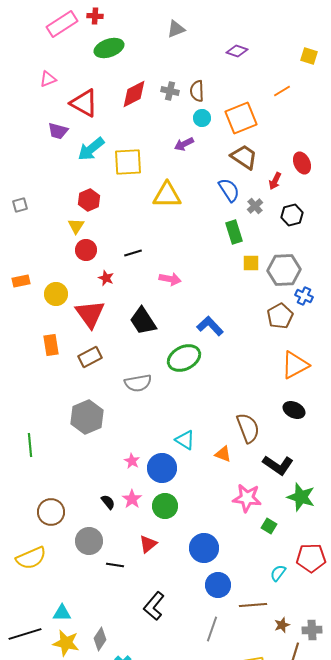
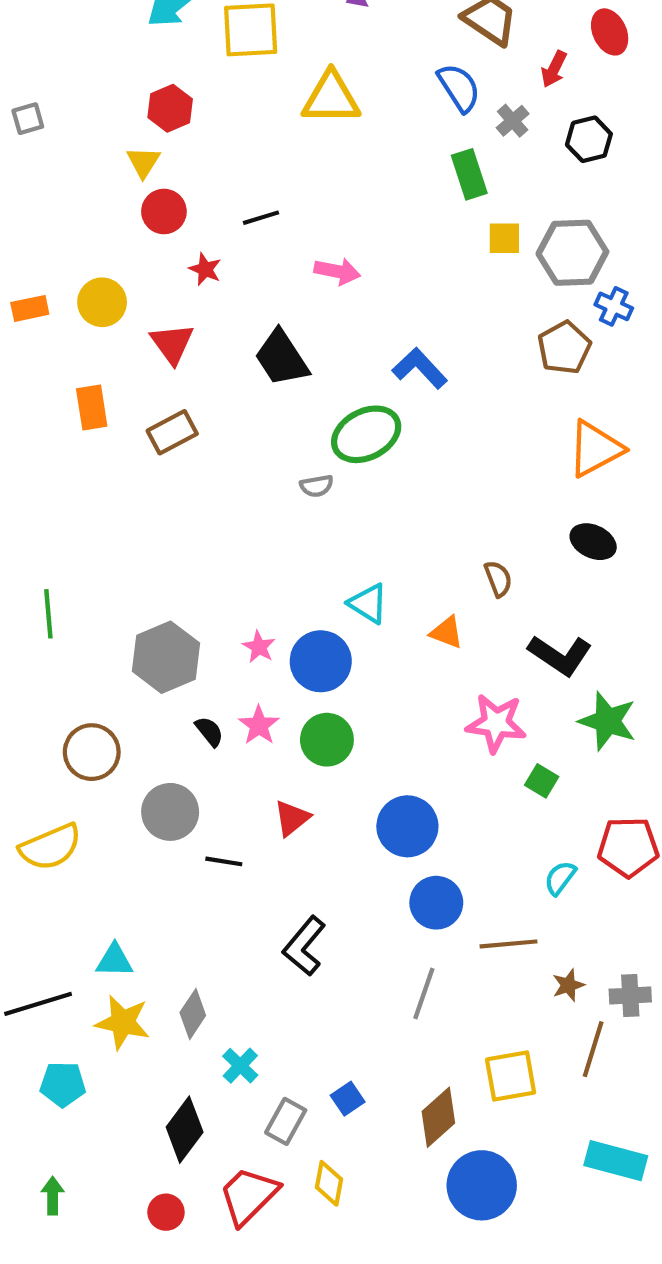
orange rectangle: (21, 281) -> (30, 308), moved
red triangle: (90, 314) -> (172, 344), size x0.7
gray semicircle: (138, 383) -> (317, 486), moved, size x0.6
gray hexagon: (87, 417) -> (166, 657), moved
brown semicircle: (248, 428) -> (498, 579), size x0.6

